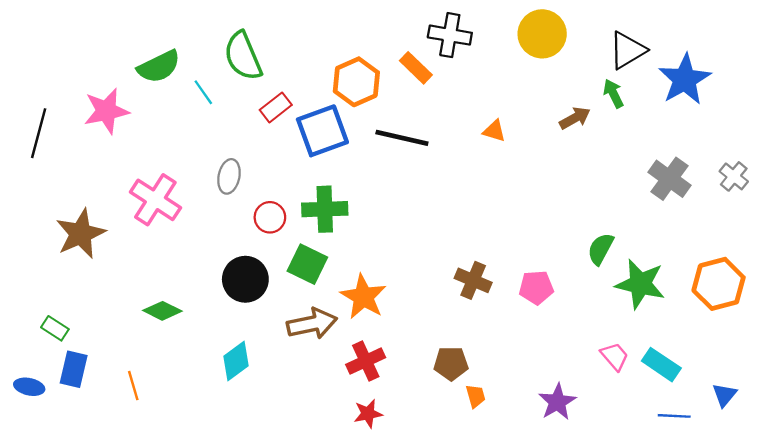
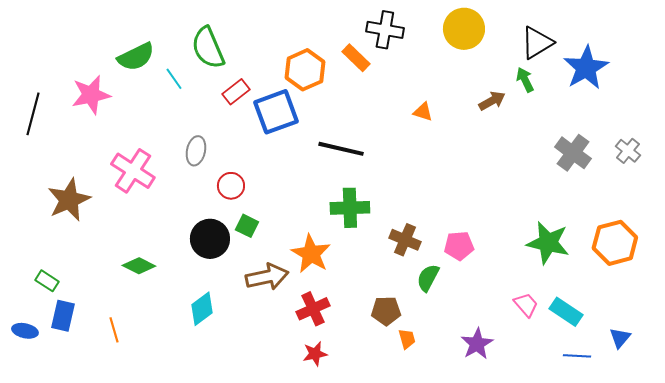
black line: (402, 138) -> (341, 149), moved
green cross: (325, 209) -> (350, 208), moved
green semicircle: (601, 249) -> (428, 278), moved
green square: (307, 264) -> (247, 226), moved, size x0.7

